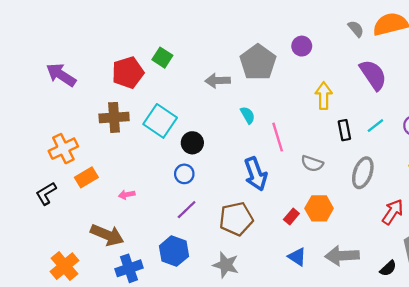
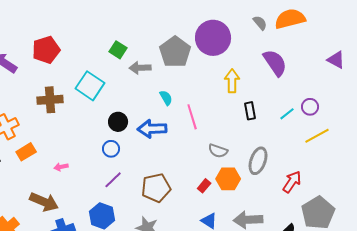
purple circle: (302, 46) -> (213, 38), size x2.0
green square: (162, 58) -> (118, 50), moved
red pentagon: (128, 73) -> (46, 50), moved
cyan square: (160, 121) -> (90, 86), moved
cyan line: (375, 126) -> (287, 114), moved
gray semicircle: (312, 164) -> (218, 151), moved
gray ellipse: (363, 173) -> (258, 161), moved
blue arrow: (256, 174) -> (152, 129), moved, turned 108

